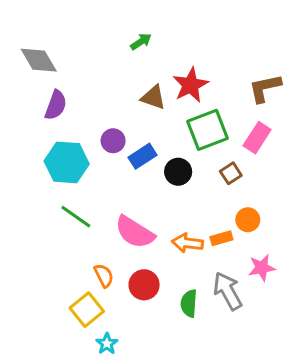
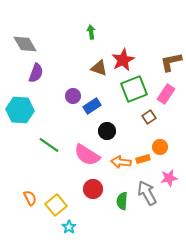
green arrow: (141, 42) -> (91, 32), turned -64
cyan hexagon: (67, 162) -> (20, 110), moved
black circle: (178, 172) -> (107, 131), moved
orange semicircle: (104, 275) -> (30, 198), moved

